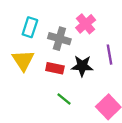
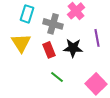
red rectangle: (55, 68) -> (49, 50), turned 56

